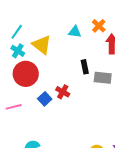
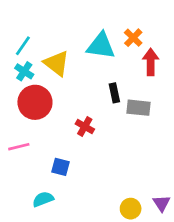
cyan triangle: (75, 32) -> (101, 46), size x1.6
blue square: (45, 99) -> (61, 167), moved, turned -32

